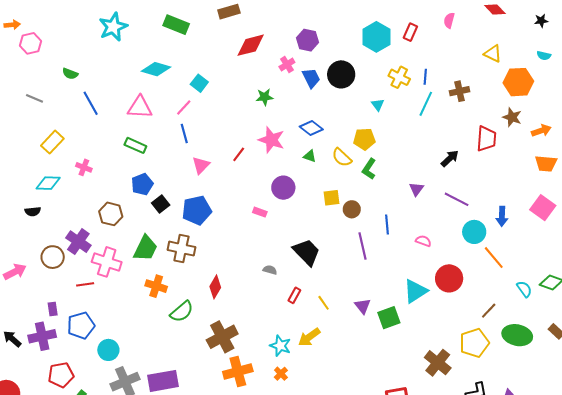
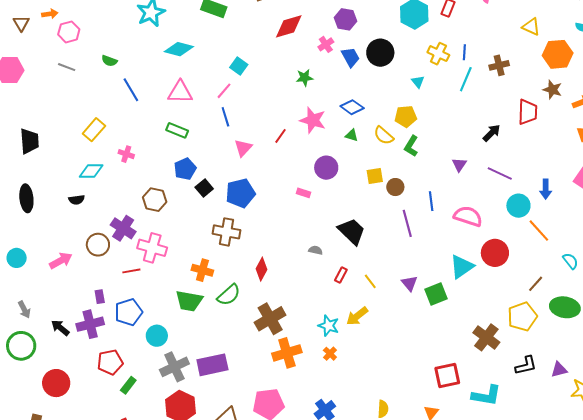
cyan diamond: (156, 69) -> (179, 49), moved
gray line: (35, 98) -> (67, 67), moved
pink semicircle: (423, 241) -> (468, 216), size x1.8
green trapezoid: (145, 248) -> (189, 301), moved, turned 76

